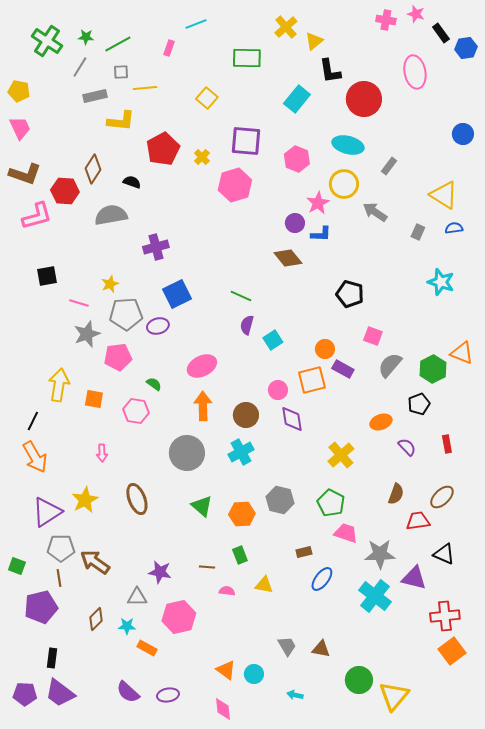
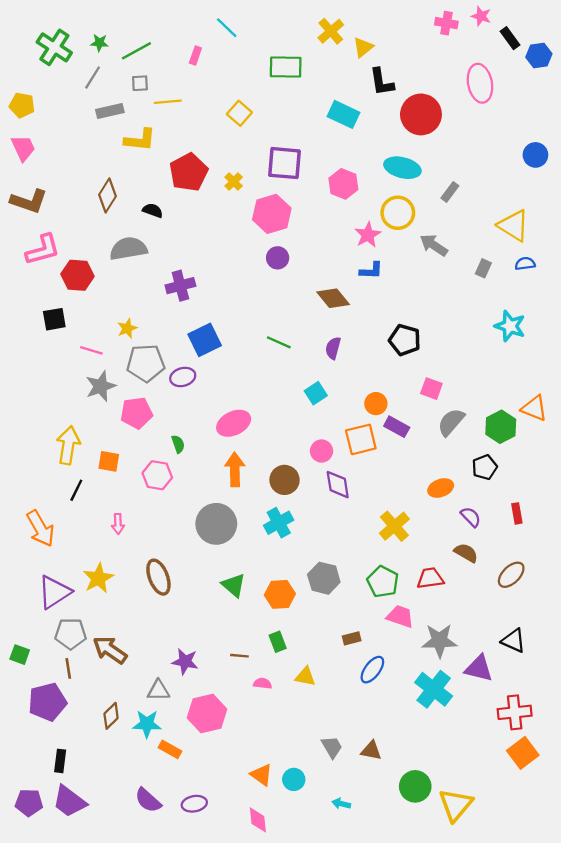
cyan line: (196, 24) -> (227, 28), turned 65
cyan rectangle: (297, 99) -> (343, 114), turned 76
red hexagon: (65, 191) -> (77, 275), moved
purple circle: (295, 223) -> (278, 258), moved
purple semicircle: (247, 325) -> (333, 348), moved
green semicircle: (154, 384) -> (178, 444), turned 35
black line: (33, 421) -> (76, 490), moved
brown semicircle: (396, 494) -> (466, 553), moved, turned -80
red trapezoid: (418, 521) -> (430, 578), moved
cyan star: (127, 626) -> (147, 724), size x1.4

